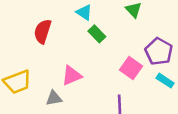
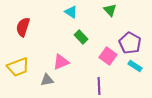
red semicircle: (43, 31) -> (23, 27), moved
green rectangle: (97, 34) -> (81, 37), moved

